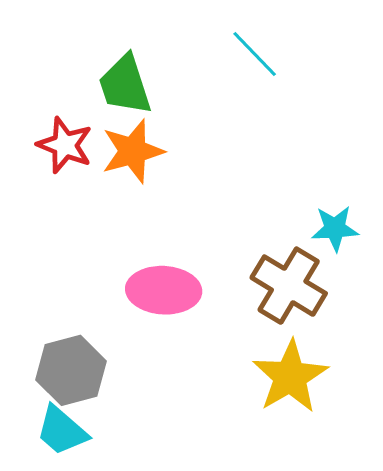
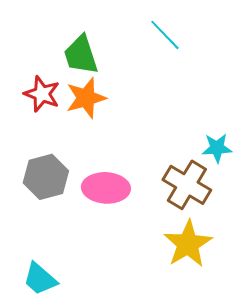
gray hexagon: (71, 370) -> (46, 177), moved

